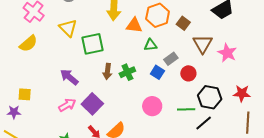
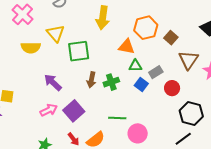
orange triangle: (134, 25) -> (126, 47), moved
yellow semicircle: (28, 44) -> (31, 48), moved, turned 36
green triangle: (150, 45) -> (135, 66), moved
pink circle: (152, 106) -> (138, 133), moved
green line: (186, 109) -> (117, 118), moved

